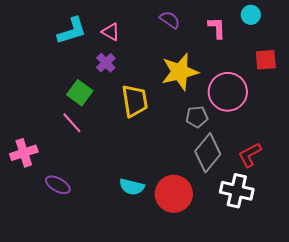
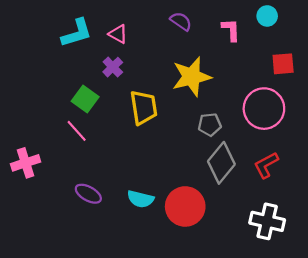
pink circle: (228, 92) -> (264, 109), moved
purple ellipse: (58, 185) -> (88, 194), moved
white cross: (237, 191) -> (267, 221), moved

